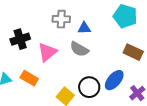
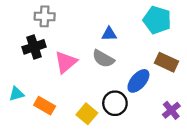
gray cross: (61, 19) -> (45, 16), moved
orange rectangle: (29, 78) -> (45, 106), moved
blue ellipse: (114, 80) -> (138, 81), moved

